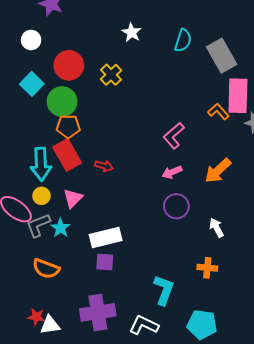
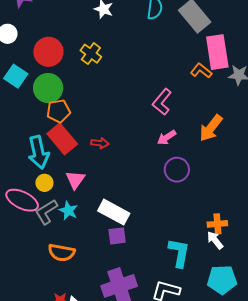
white arrow: (217, 228) -> (215, 240), moved
white rectangle: (106, 238) -> (114, 212), turned 52

